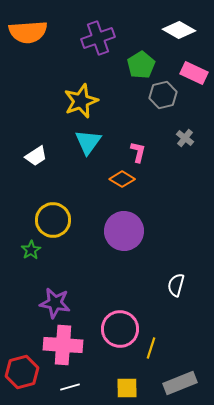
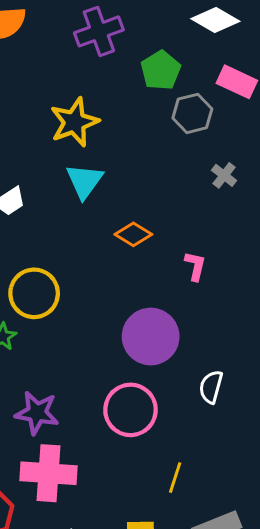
pink L-shape: (138, 152) -> (195, 266), moved
purple circle: (124, 231) -> (151, 337), moved
pink circle: (120, 329) -> (130, 410), moved

